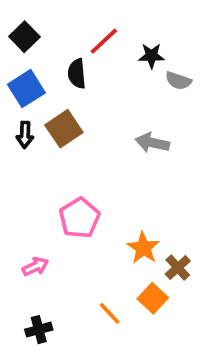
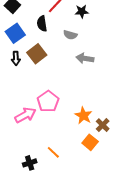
gray semicircle: (178, 81) -> (70, 35), moved
pink arrow: (35, 267) -> (25, 115), moved, size x1.5
orange line: (110, 313) -> (53, 152), moved

